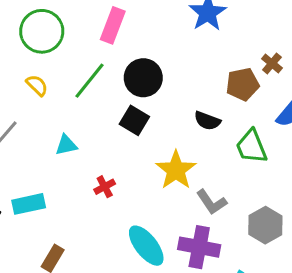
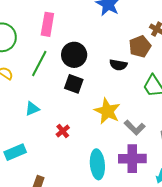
black semicircle: (207, 121) -> (118, 65), moved
cyan ellipse: (146, 246) -> (97, 164), turned 44

